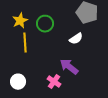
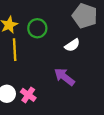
pink cross: (54, 82) -> (28, 95), moved

